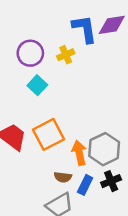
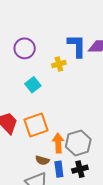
purple circle: (30, 53) -> (25, 48), moved
blue rectangle: (85, 185) -> (59, 169), turned -42

